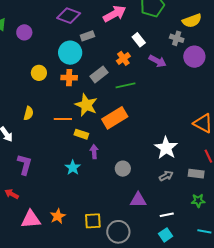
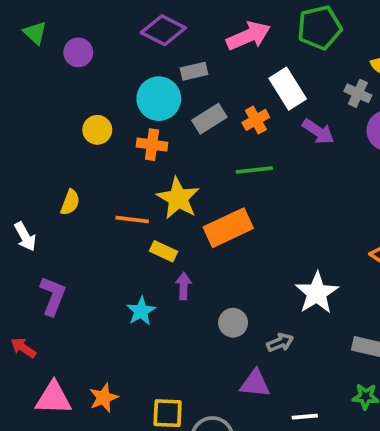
white rectangle: (139, 40) -> (288, 89), size x1.5
gray rectangle: (99, 74) -> (209, 119), moved
gray arrow: (166, 176) -> (280, 343), moved

